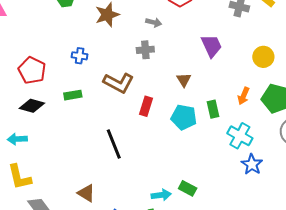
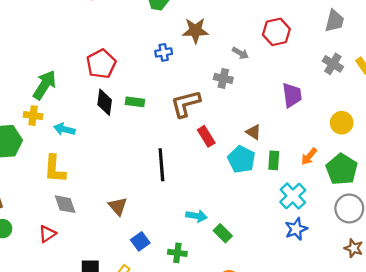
blue cross: (80, 56) -> (164, 52), moved, turned -35
brown triangle: (184, 80) -> (253, 132), moved, turned -42
brown L-shape: (119, 83) -> (186, 104), turned 120
black diamond: (32, 106) -> (105, 102), moved, turned 65
red rectangle: (146, 106) -> (206, 136), turned -66
cyan arrow: (161, 195) -> (196, 216), moved

